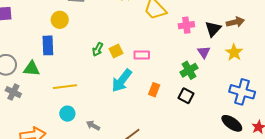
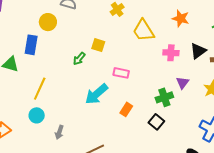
black triangle: (213, 29) -> (198, 51), moved
yellow square: (116, 51) -> (98, 45), moved, turned 32
yellow line: (65, 87) -> (40, 89), turned -70
gray arrow: (93, 125) -> (59, 132), turned -112

